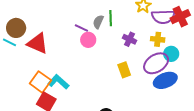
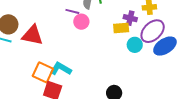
purple cross: (130, 39) -> (130, 18), moved
cyan circle: (171, 54) -> (135, 45), moved
yellow rectangle: (124, 70) -> (121, 28), moved, turned -63

